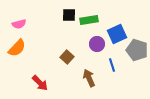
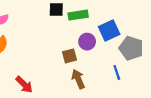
brown square: (67, 57) -> (69, 56), moved, turned 32
blue line: (112, 65) -> (117, 72), moved

